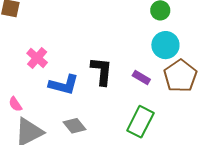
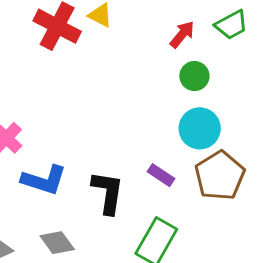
black L-shape: (102, 71) -> (108, 192), moved

